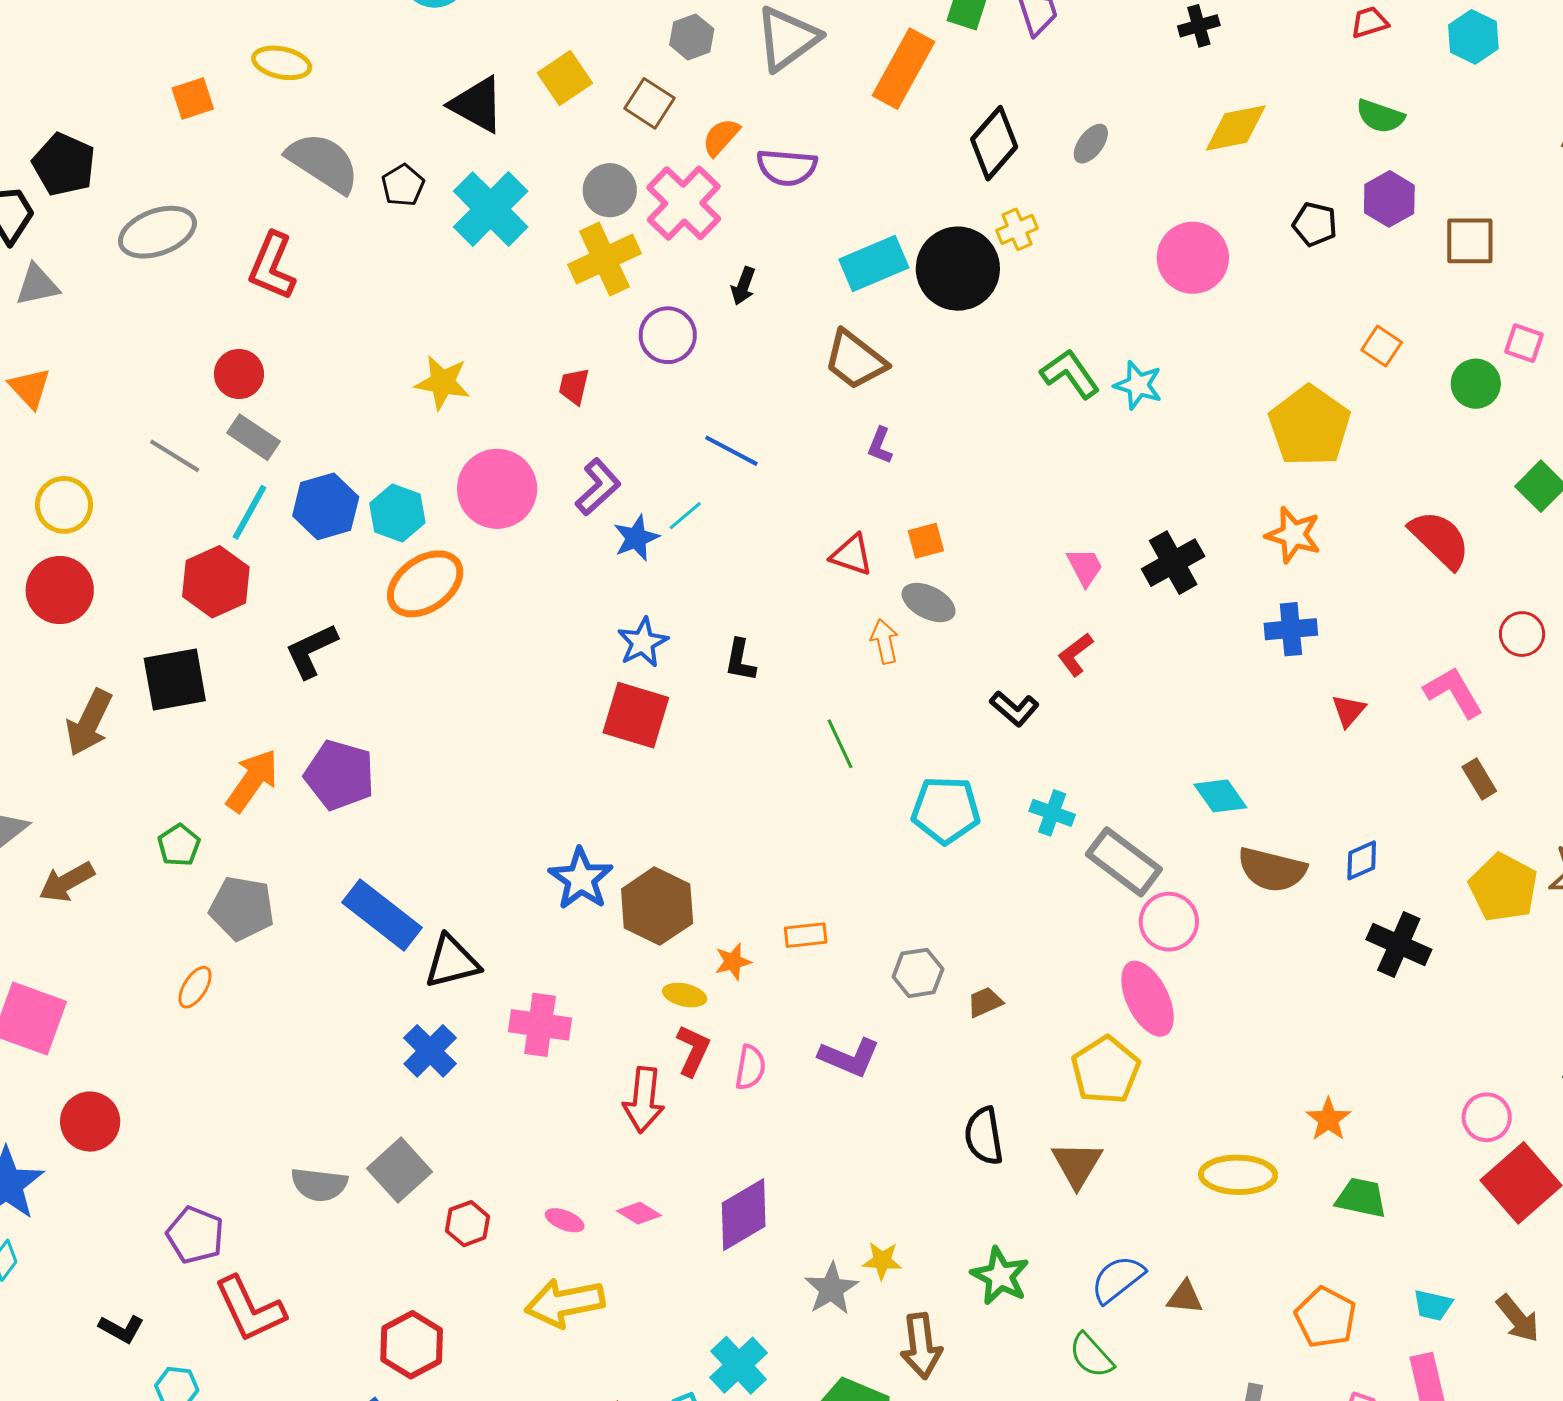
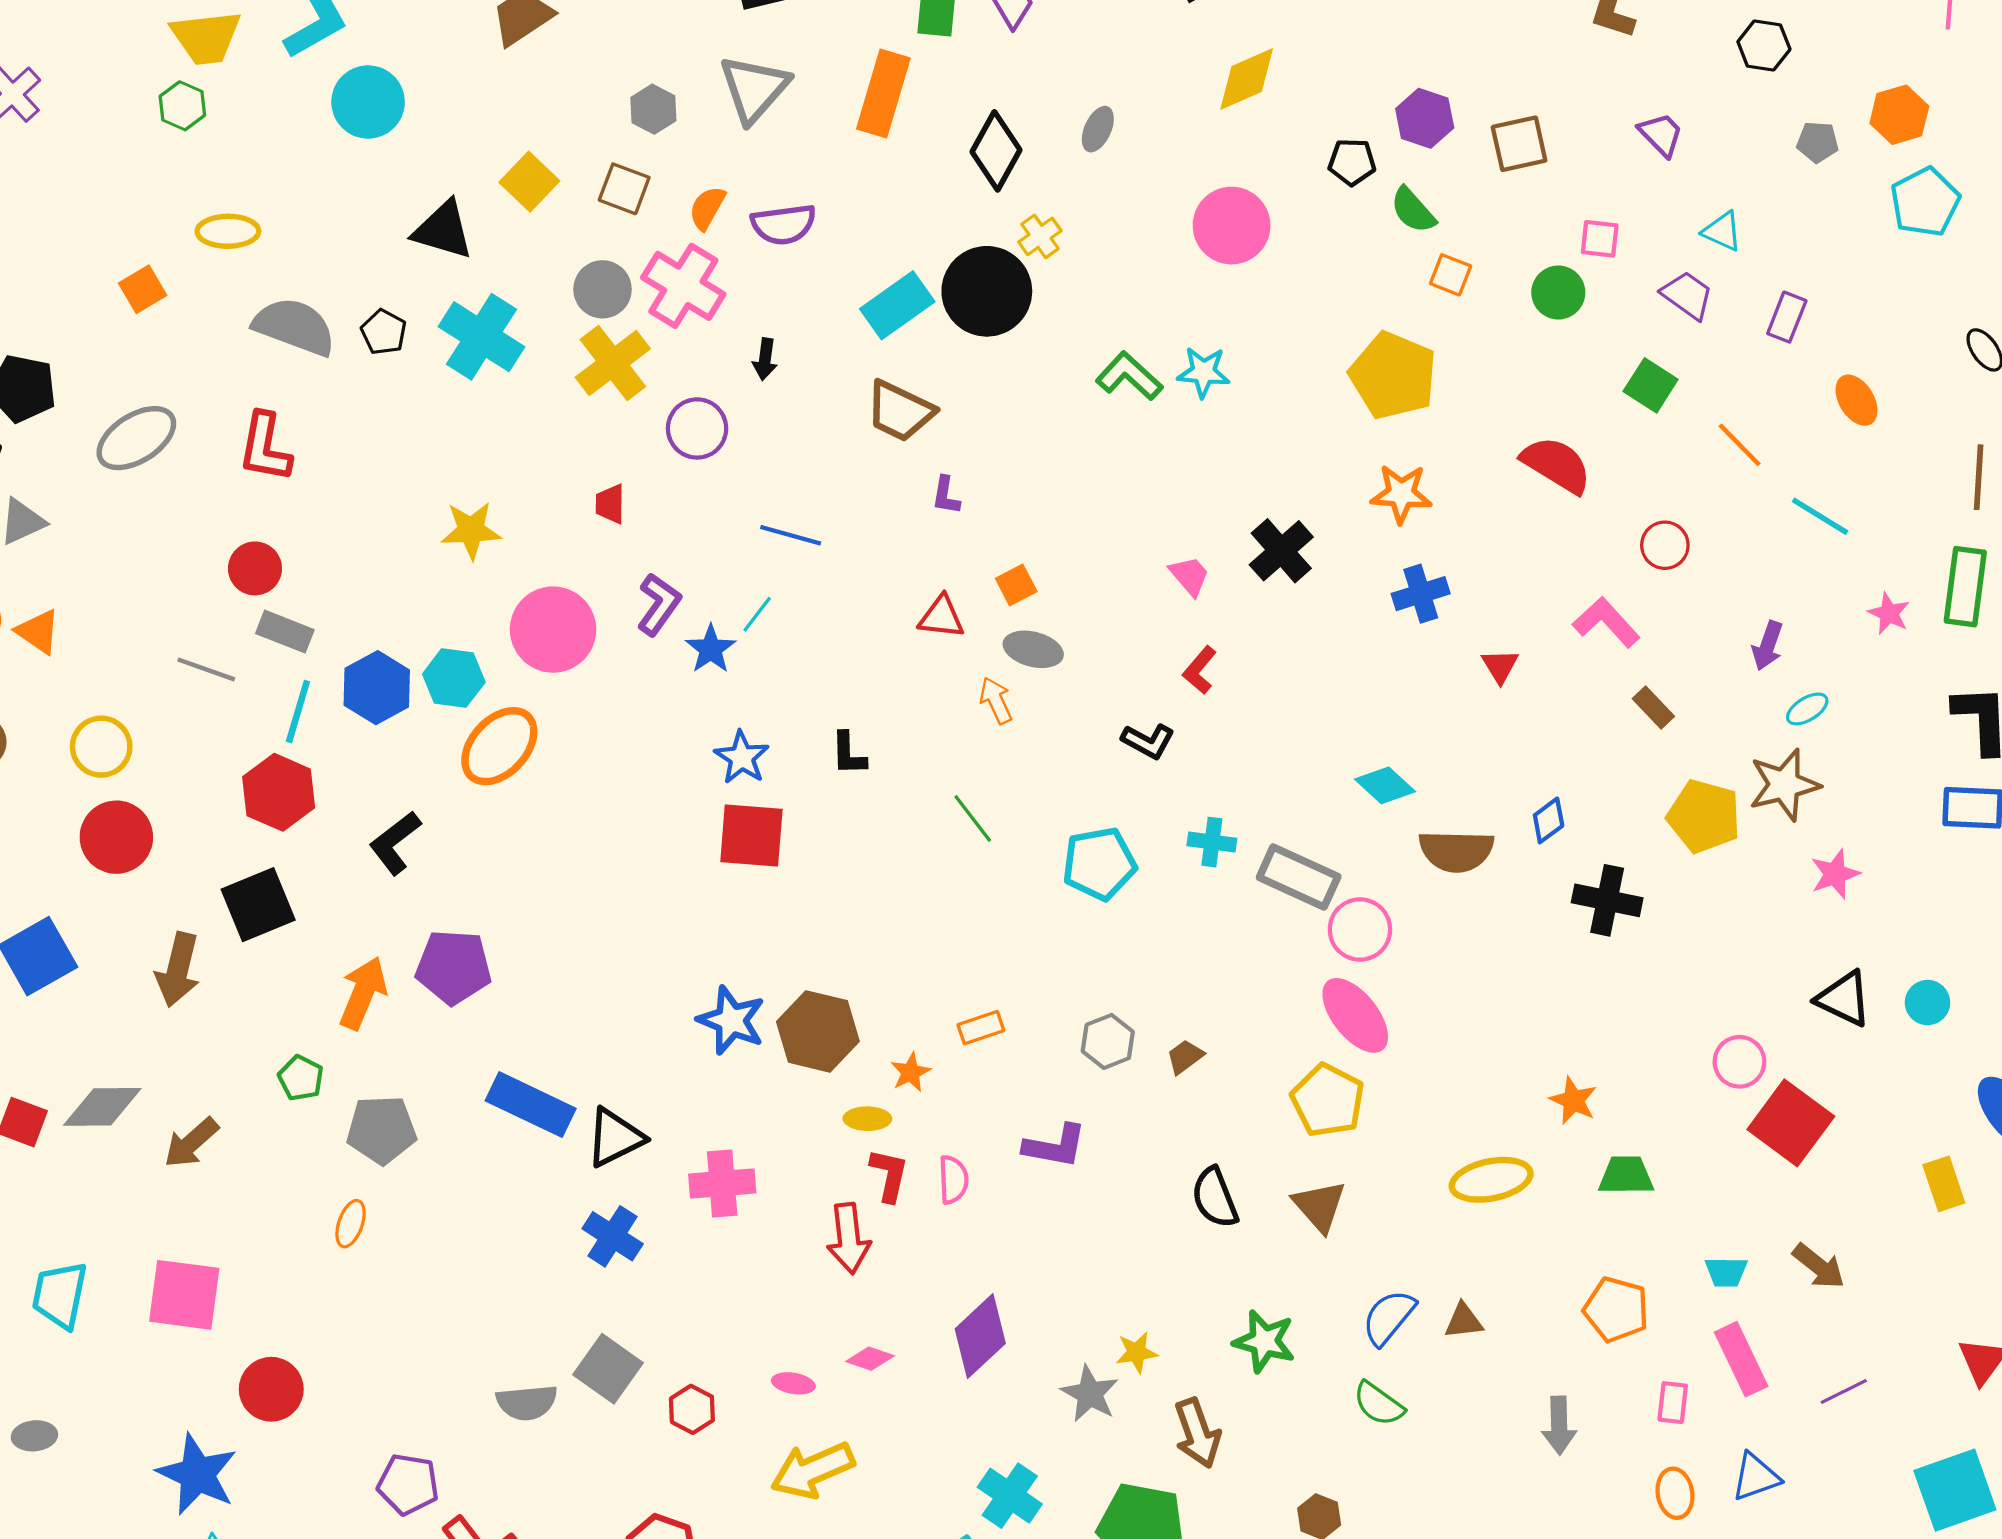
green semicircle: (1380, 116) -> (1413, 210), moved, turned 42

